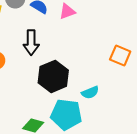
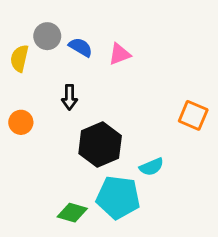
black arrow: (31, 42) -> (69, 97), size x0.7

